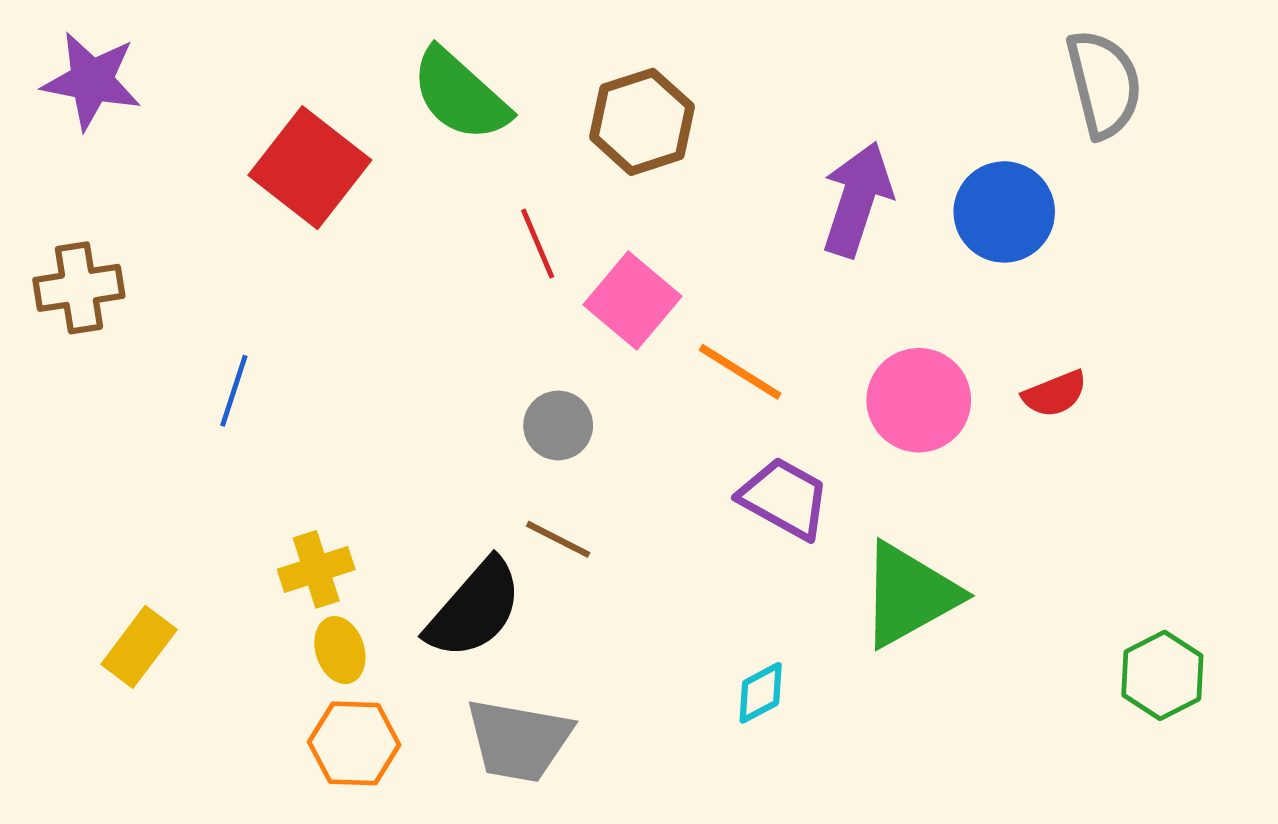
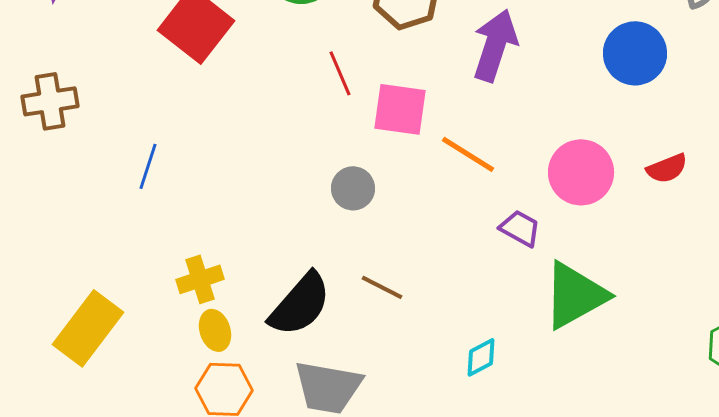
purple arrow: (857, 199) -> (495, 45), moved
pink square: (633, 301) -> (400, 109), turned -32
purple trapezoid: (784, 498) -> (520, 228), moved, size x0.7
brown line: (558, 539) -> (382, 287), moved
yellow rectangle: (139, 647) -> (88, 328), size x1.5

